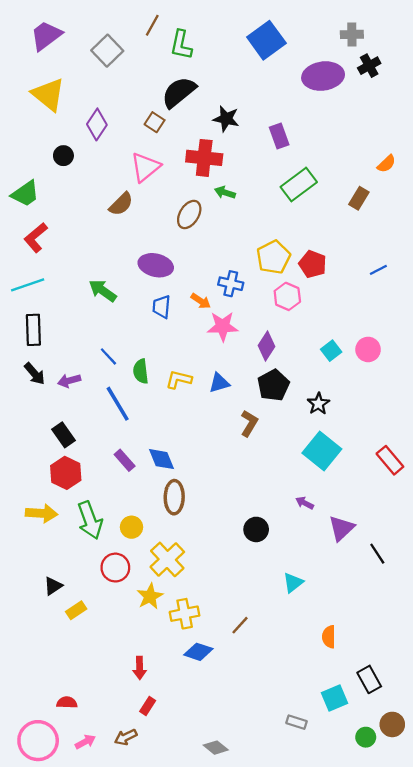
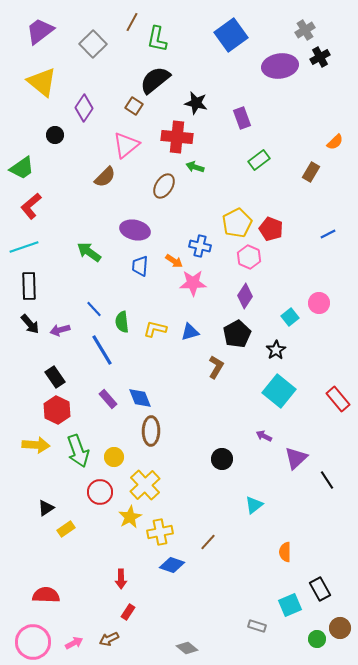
gray cross: (352, 34) -> (305, 30), turned -30
green rectangle: (299, 184) -> (259, 160), size x0.7
purple diamond: (266, 346) -> (245, 296), moved
cyan square: (331, 351) -> (290, 317), moved
red semicircle: (67, 703) -> (46, 595), moved, size x1.5

